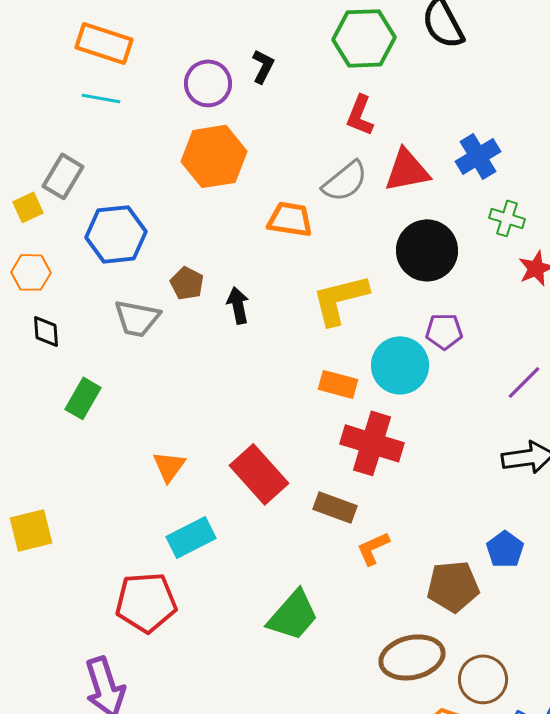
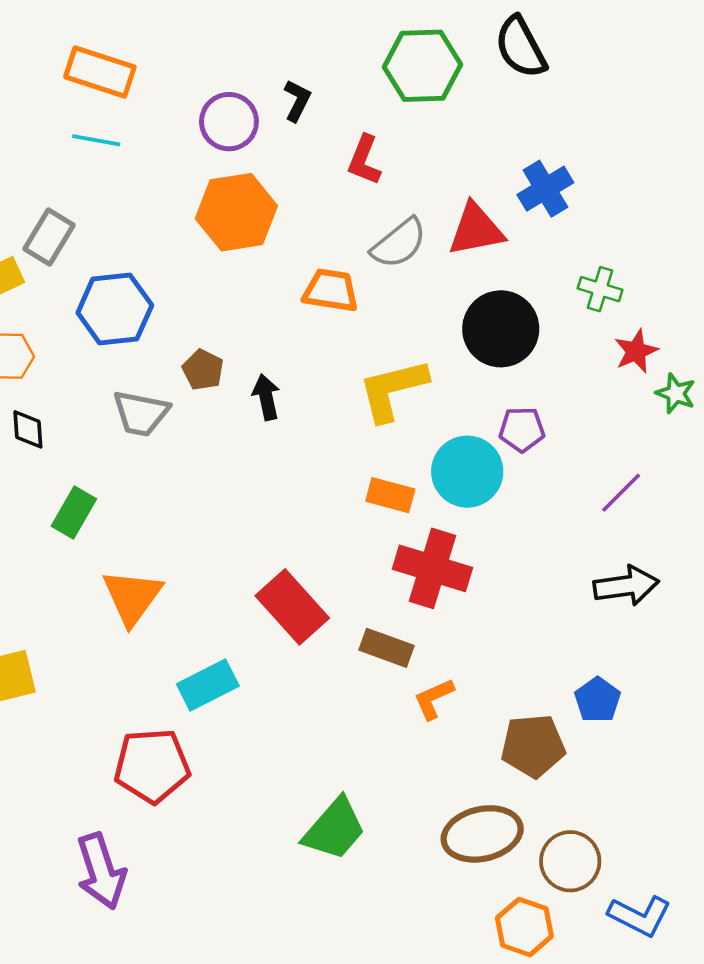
red L-shape: (360, 115) -> (364, 160), moved
blue cross: (478, 156) -> (545, 189), moved
orange triangle: (169, 466) -> (132, 597), moved, size x1.5
green trapezoid: (293, 615) -> (334, 829), moved

